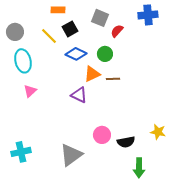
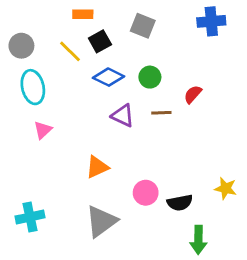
red semicircle: (117, 31) -> (193, 94), moved
orange triangle: (92, 74) -> (97, 167), moved
purple triangle: (79, 95) -> (123, 116), moved

